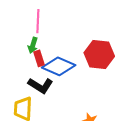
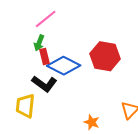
pink line: (38, 21) -> (46, 19), turned 45

